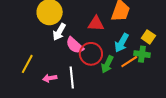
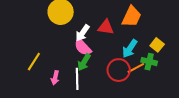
white arrow: (59, 32) -> (82, 33), moved
red circle: (91, 54) -> (119, 70), moved
green arrow: (107, 64) -> (84, 62), moved
pink arrow: (50, 78) -> (55, 78), turned -72

